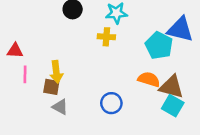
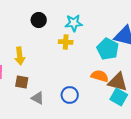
yellow arrow: (56, 72) -> (20, 56), moved
gray triangle: (60, 107) -> (38, 98), moved

